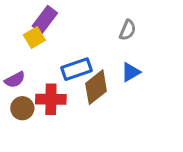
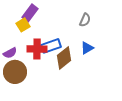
red cross: (51, 99) -> (37, 49), moved
brown circle: (22, 108) -> (15, 72), size x1.5

